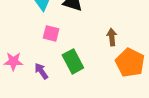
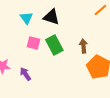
green rectangle: (73, 61) -> (54, 45), moved

